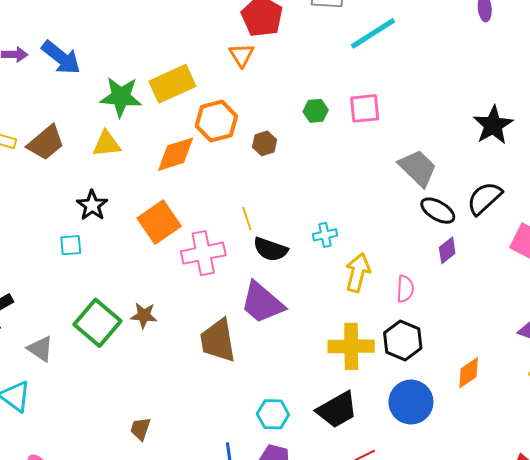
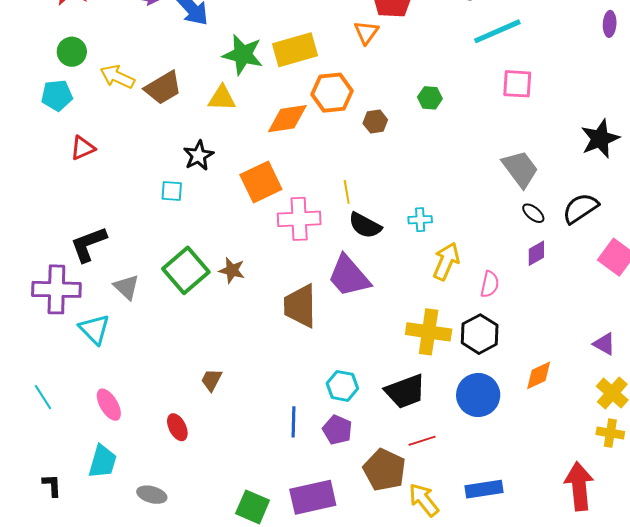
pink square: (365, 108) -> (517, 84), moved
black ellipse: (438, 211) -> (533, 213), size x0.7

